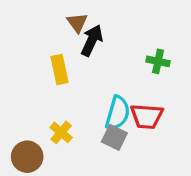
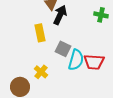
green cross: (158, 61) -> (101, 15), moved
gray square: (114, 137) -> (63, 49), moved

